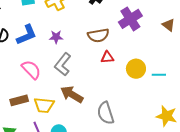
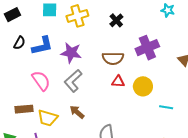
purple star: (56, 37) -> (71, 53), size x1.5
yellow circle: (136, 69) -> (143, 86), moved
brown arrow: (72, 94) -> (77, 112), size x0.7

